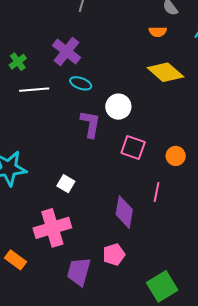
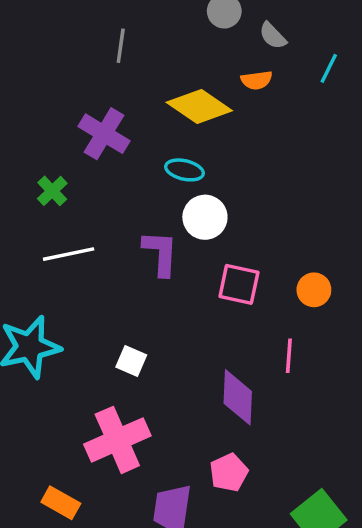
green cross: (18, 62) -> (52, 191), moved
yellow diamond: (165, 72) -> (199, 107), moved
cyan ellipse: (81, 83) -> (184, 170), moved
white line: (34, 90) -> (69, 254), moved

